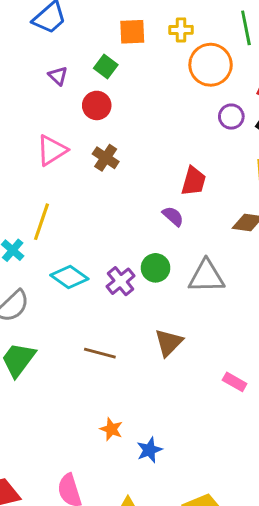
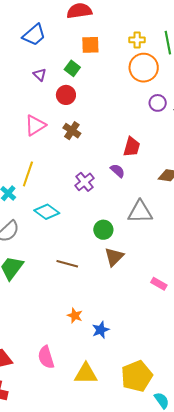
yellow cross: (181, 30) -> (137, 40), moved
green circle: (156, 268) -> (103, 230), moved
purple cross: (121, 281) -> (84, 182), moved

